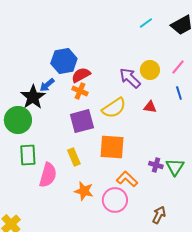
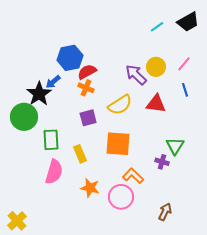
cyan line: (146, 23) -> (157, 27), moved
red triangle: (150, 107) -> (156, 104), size x1.5
purple square: (82, 121) -> (88, 118), size x0.7
green rectangle: (28, 155) -> (51, 140), moved
green triangle: (175, 167) -> (175, 146), moved

